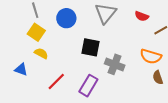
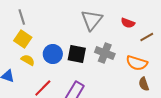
blue circle: (66, 18) -> (53, 54), moved
gray cross: (115, 64) -> (105, 53), moved

